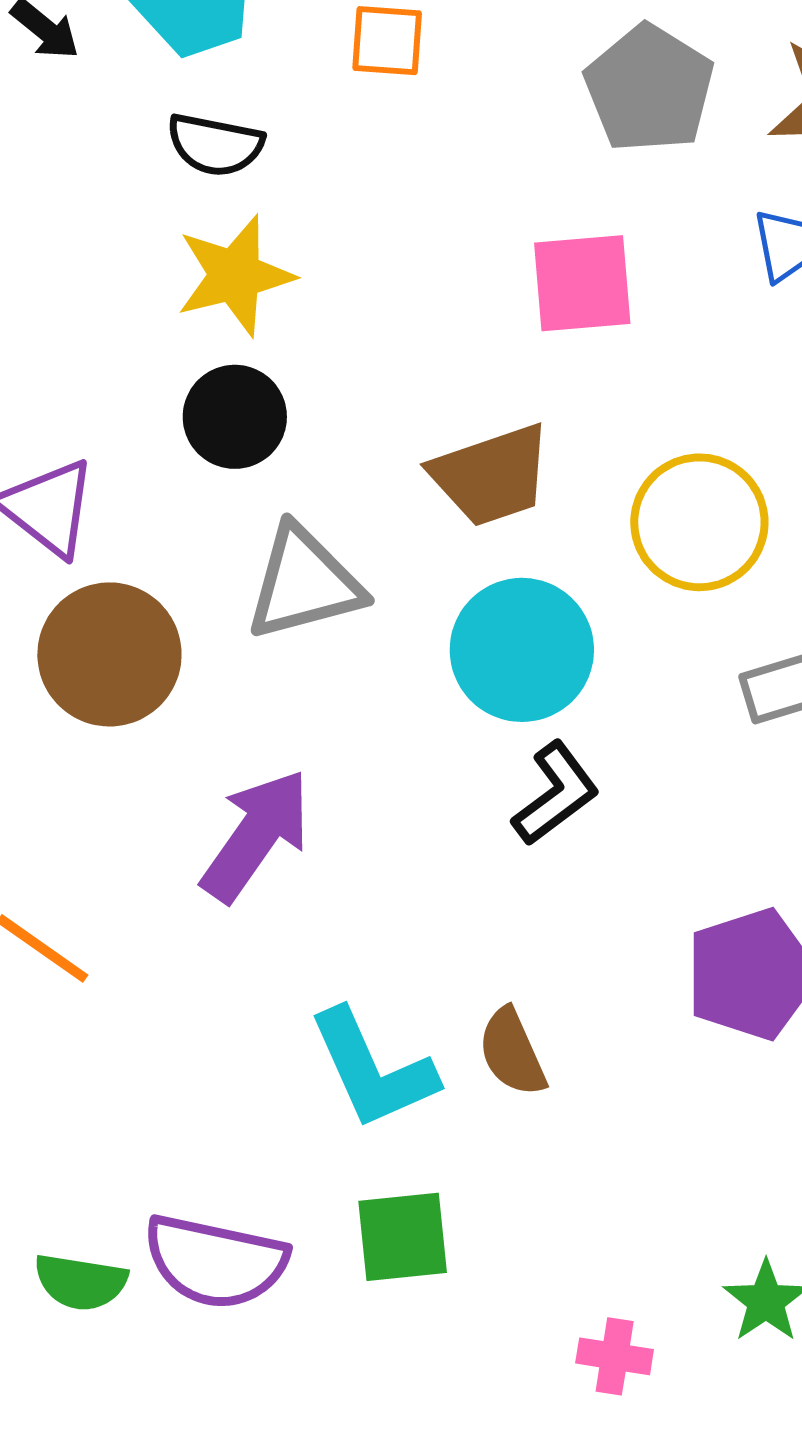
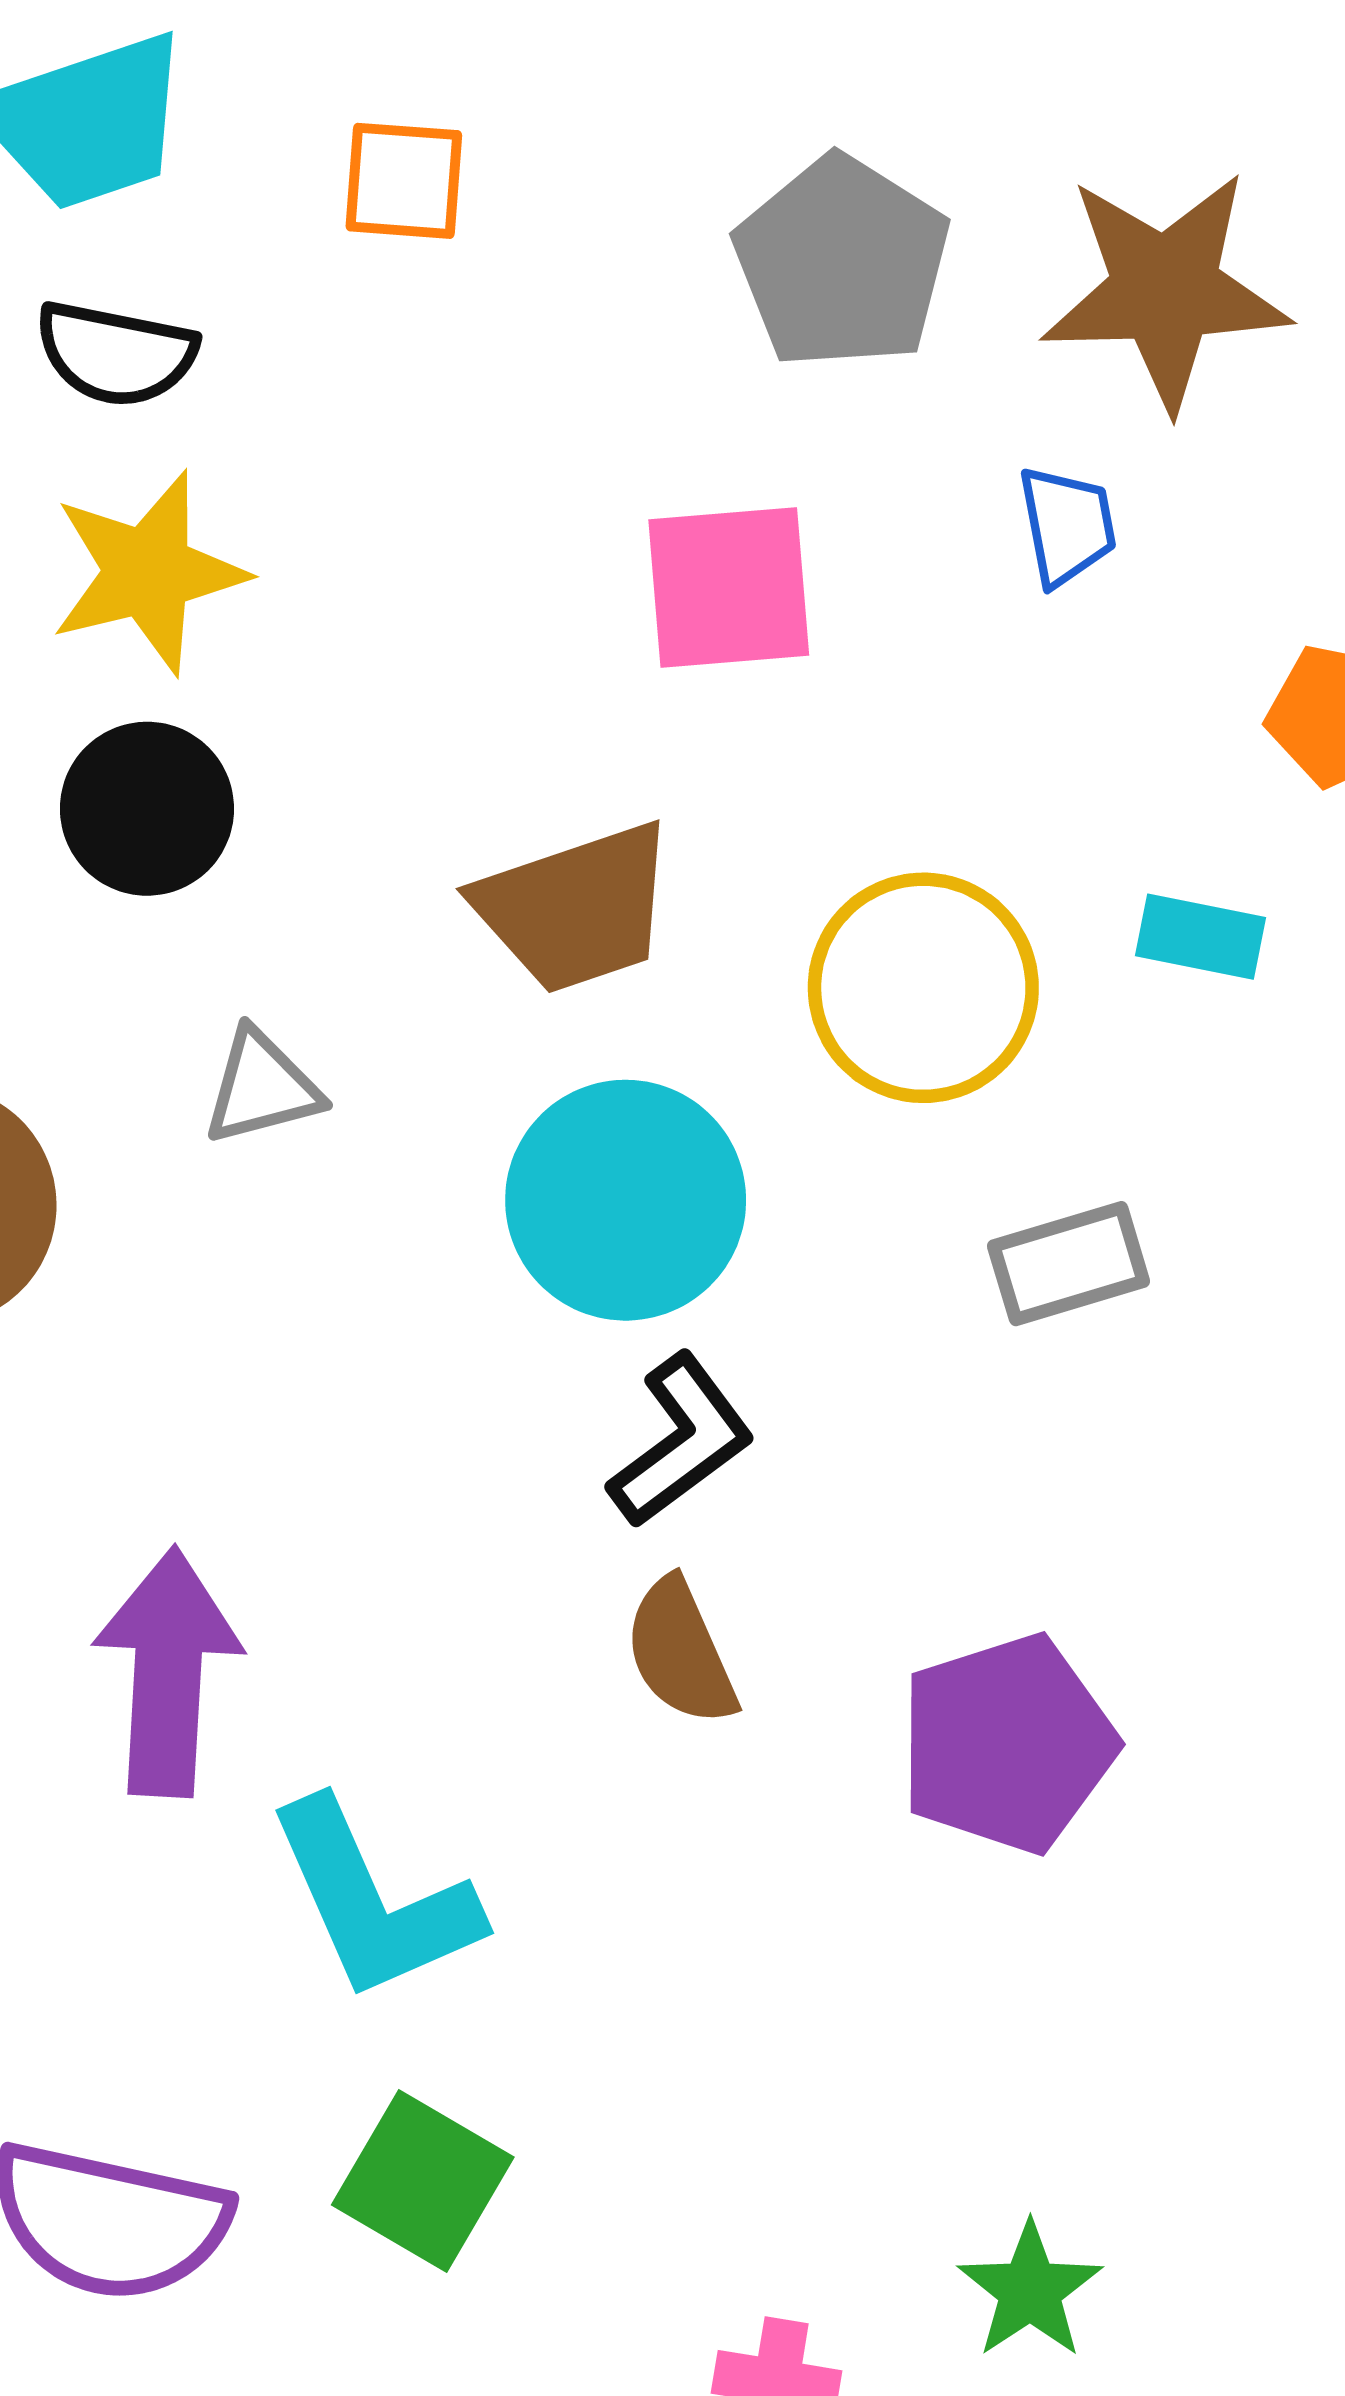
gray triangle: (304, 583) -> (262, 1087), size x0.6
purple arrow: (256, 835) -> (168, 1672), moved, turned -32
brown semicircle: (512, 1052) -> (681, 1652), moved
green square: (403, 1237) -> (423, 2181), turned 36

